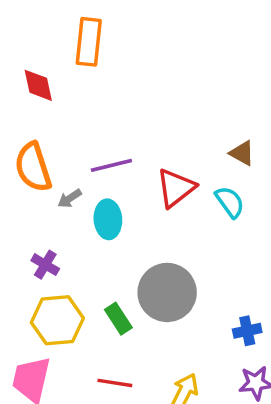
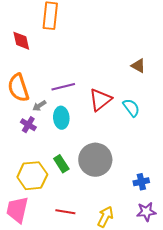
brown triangle: (242, 153) -> (138, 66), moved
purple cross: (45, 265) -> (28, 125), moved
green rectangle: (118, 319) -> (61, 164), moved

